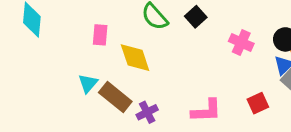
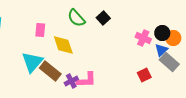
pink cross: (241, 42) -> (143, 38), moved
cyan triangle: (88, 83) -> (32, 62), size x1.6
pink L-shape: (206, 111) -> (86, 80), moved

